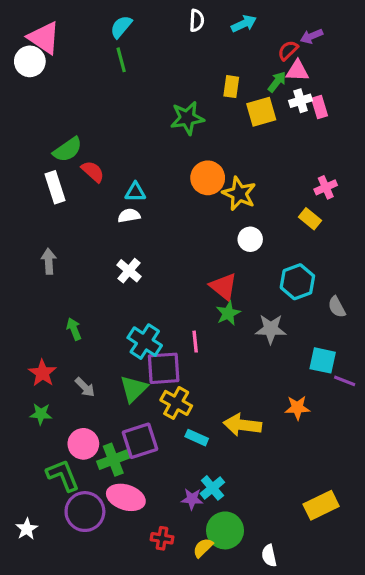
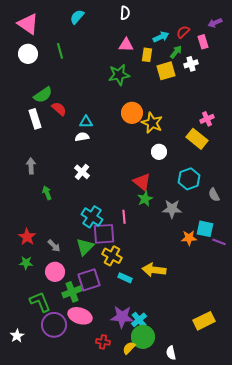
cyan arrow: (244, 24) -> (161, 37), moved
purple arrow: (312, 36) -> (215, 23), moved
green line: (121, 60) -> (60, 51), moved
white circle: (30, 61) -> (28, 54), moved
pink triangle: (297, 71) -> (126, 45), moved
pink rectangle: (319, 107) -> (203, 42), moved
yellow rectangle: (310, 219) -> (197, 139), size x1.5
green arrow: (74, 329) -> (47, 193), moved
orange star: (297, 408) -> (189, 238), moved
pink circle: (83, 444) -> (55, 272), moved
cyan cross: (212, 488) -> (139, 320), moved
purple star: (192, 499) -> (122, 317), size x1.6

